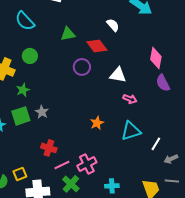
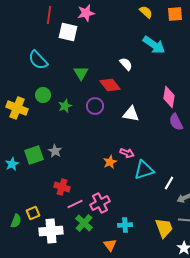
green triangle: (68, 34) -> (81, 73), turned -49
green star: (23, 90) -> (65, 106), moved
pink arrow: (130, 99) -> (127, 153), moved

